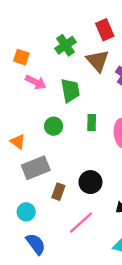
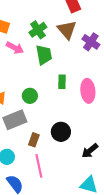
green cross: (65, 45) -> (38, 30), moved
green circle: (54, 126) -> (30, 96), moved
pink line: (81, 223) -> (39, 166), moved, turned -60

